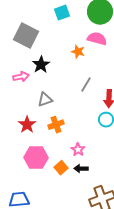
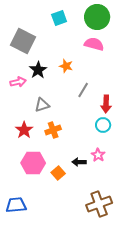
orange star: (78, 52) -> (66, 66), moved
pink star: (78, 150) -> (98, 155), moved
black arrow: (81, 169) -> (79, 162), moved

